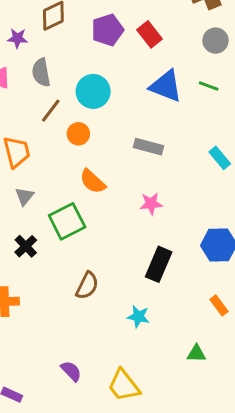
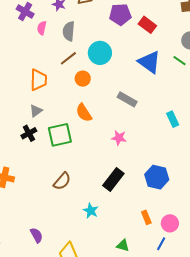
red rectangle: (150, 34) -> (147, 25), turned -30
green line: (209, 86) -> (180, 61), moved
black cross: (26, 246) -> (29, 133), moved

